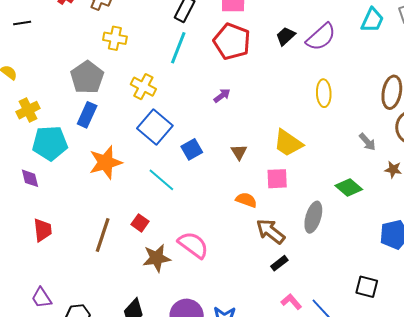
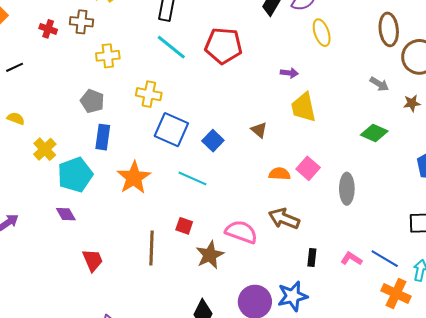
red pentagon: (232, 41) -> (223, 46), moved
cyan line: (178, 48) -> (171, 47), turned -56
gray pentagon: (87, 77) -> (92, 101), size x0.7
yellow ellipse: (324, 93) -> (322, 33), moved
purple arrow: (222, 96) -> (289, 73), moved, turned 60
yellow trapezoid: (288, 143) -> (304, 107), turned 60
pink square: (277, 179) -> (308, 168), moved, turned -30
gray ellipse: (313, 217) -> (347, 189), moved
brown arrow: (270, 231) -> (284, 219), moved
black rectangle: (279, 263) -> (312, 257), moved, turned -30

